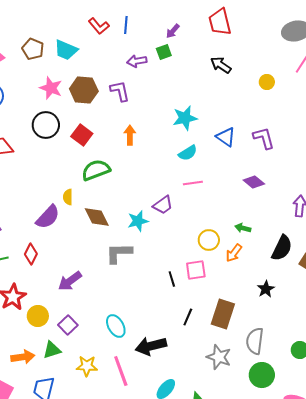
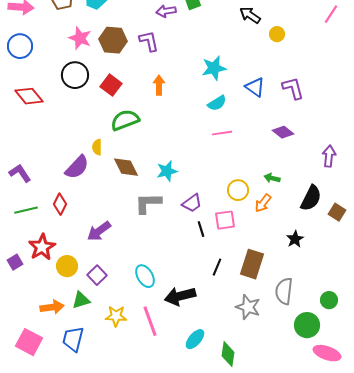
yellow circle: (267, 82) -> (277, 34), moved
purple trapezoid: (163, 205) -> (192, 203), moved
green circle: (262, 375) -> (307, 325), moved

